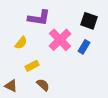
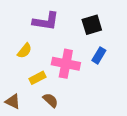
black square: (89, 21) -> (92, 25), moved, turned -36
pink cross: (60, 40) -> (66, 64), moved, turned -35

